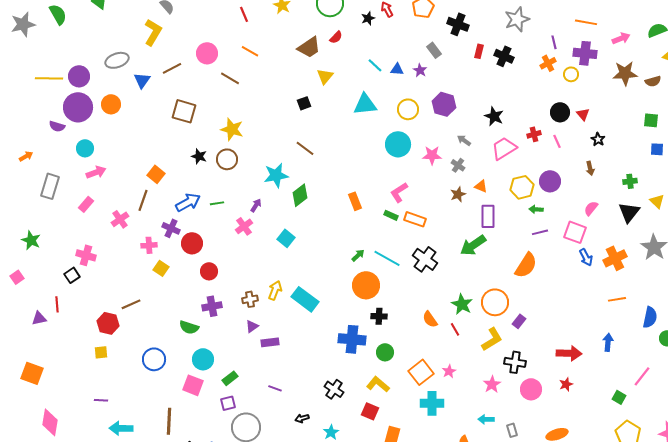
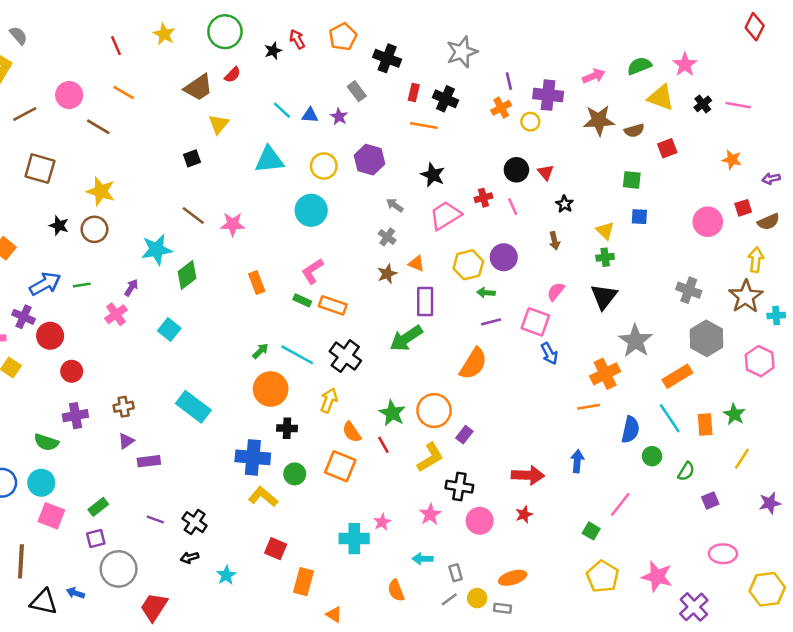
orange line: (586, 22) -> (424, 125), moved
pink star: (432, 155) -> (233, 224), moved
yellow triangle: (657, 201) -> (605, 231), moved
orange cross: (615, 258) -> (605, 374), moved
yellow arrow: (275, 290) -> (329, 400), moved
cyan circle: (203, 359) -> (41, 483), moved
pink star: (449, 371) -> (382, 522), moved
orange square: (421, 372) -> (340, 466), moved, turned -30
yellow L-shape: (378, 384) -> (263, 497), moved
black cross: (334, 389) -> (195, 522), moved

